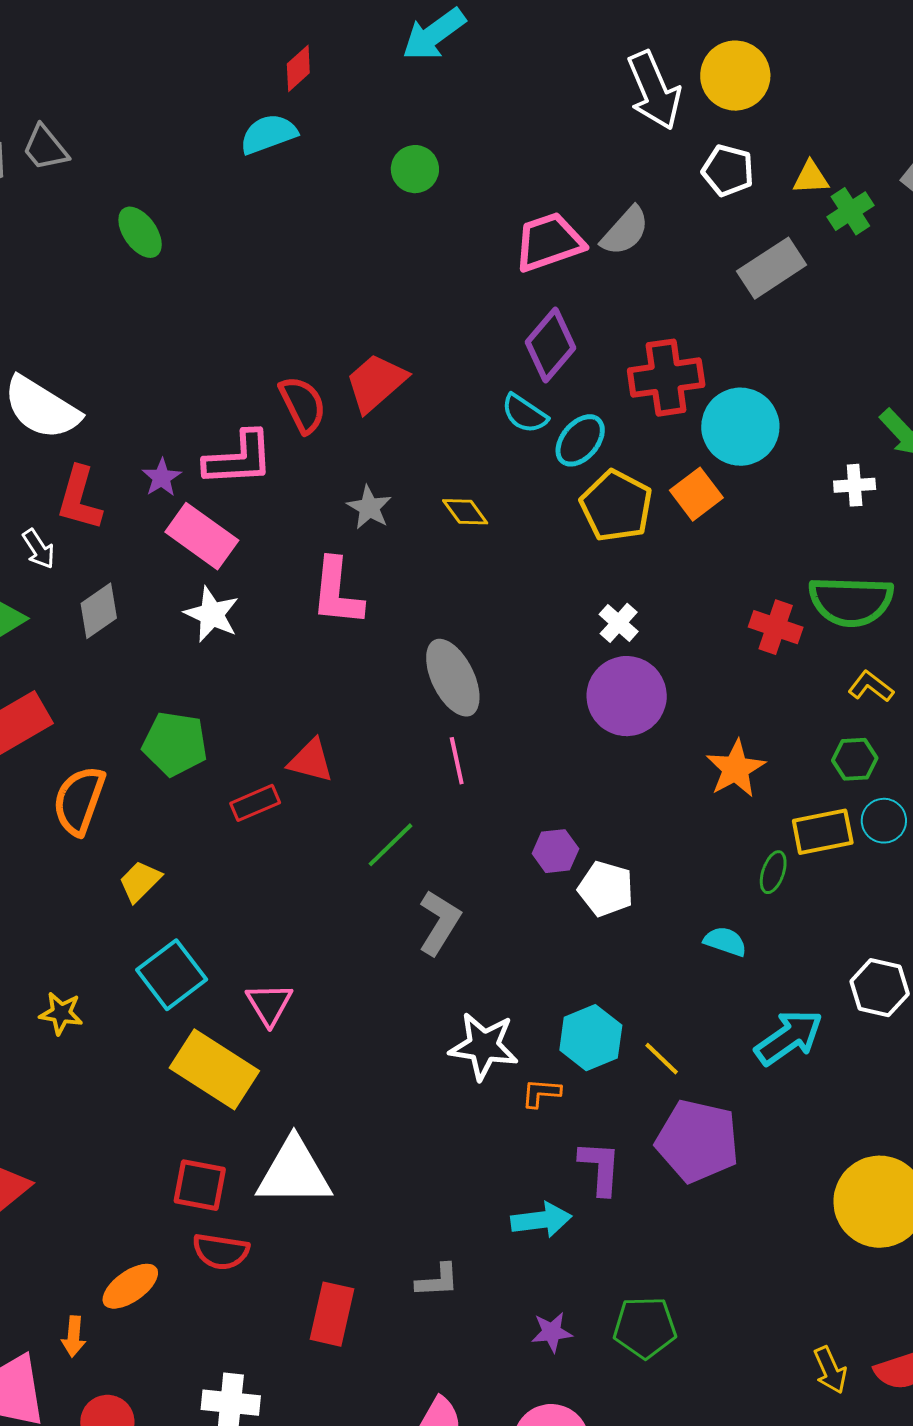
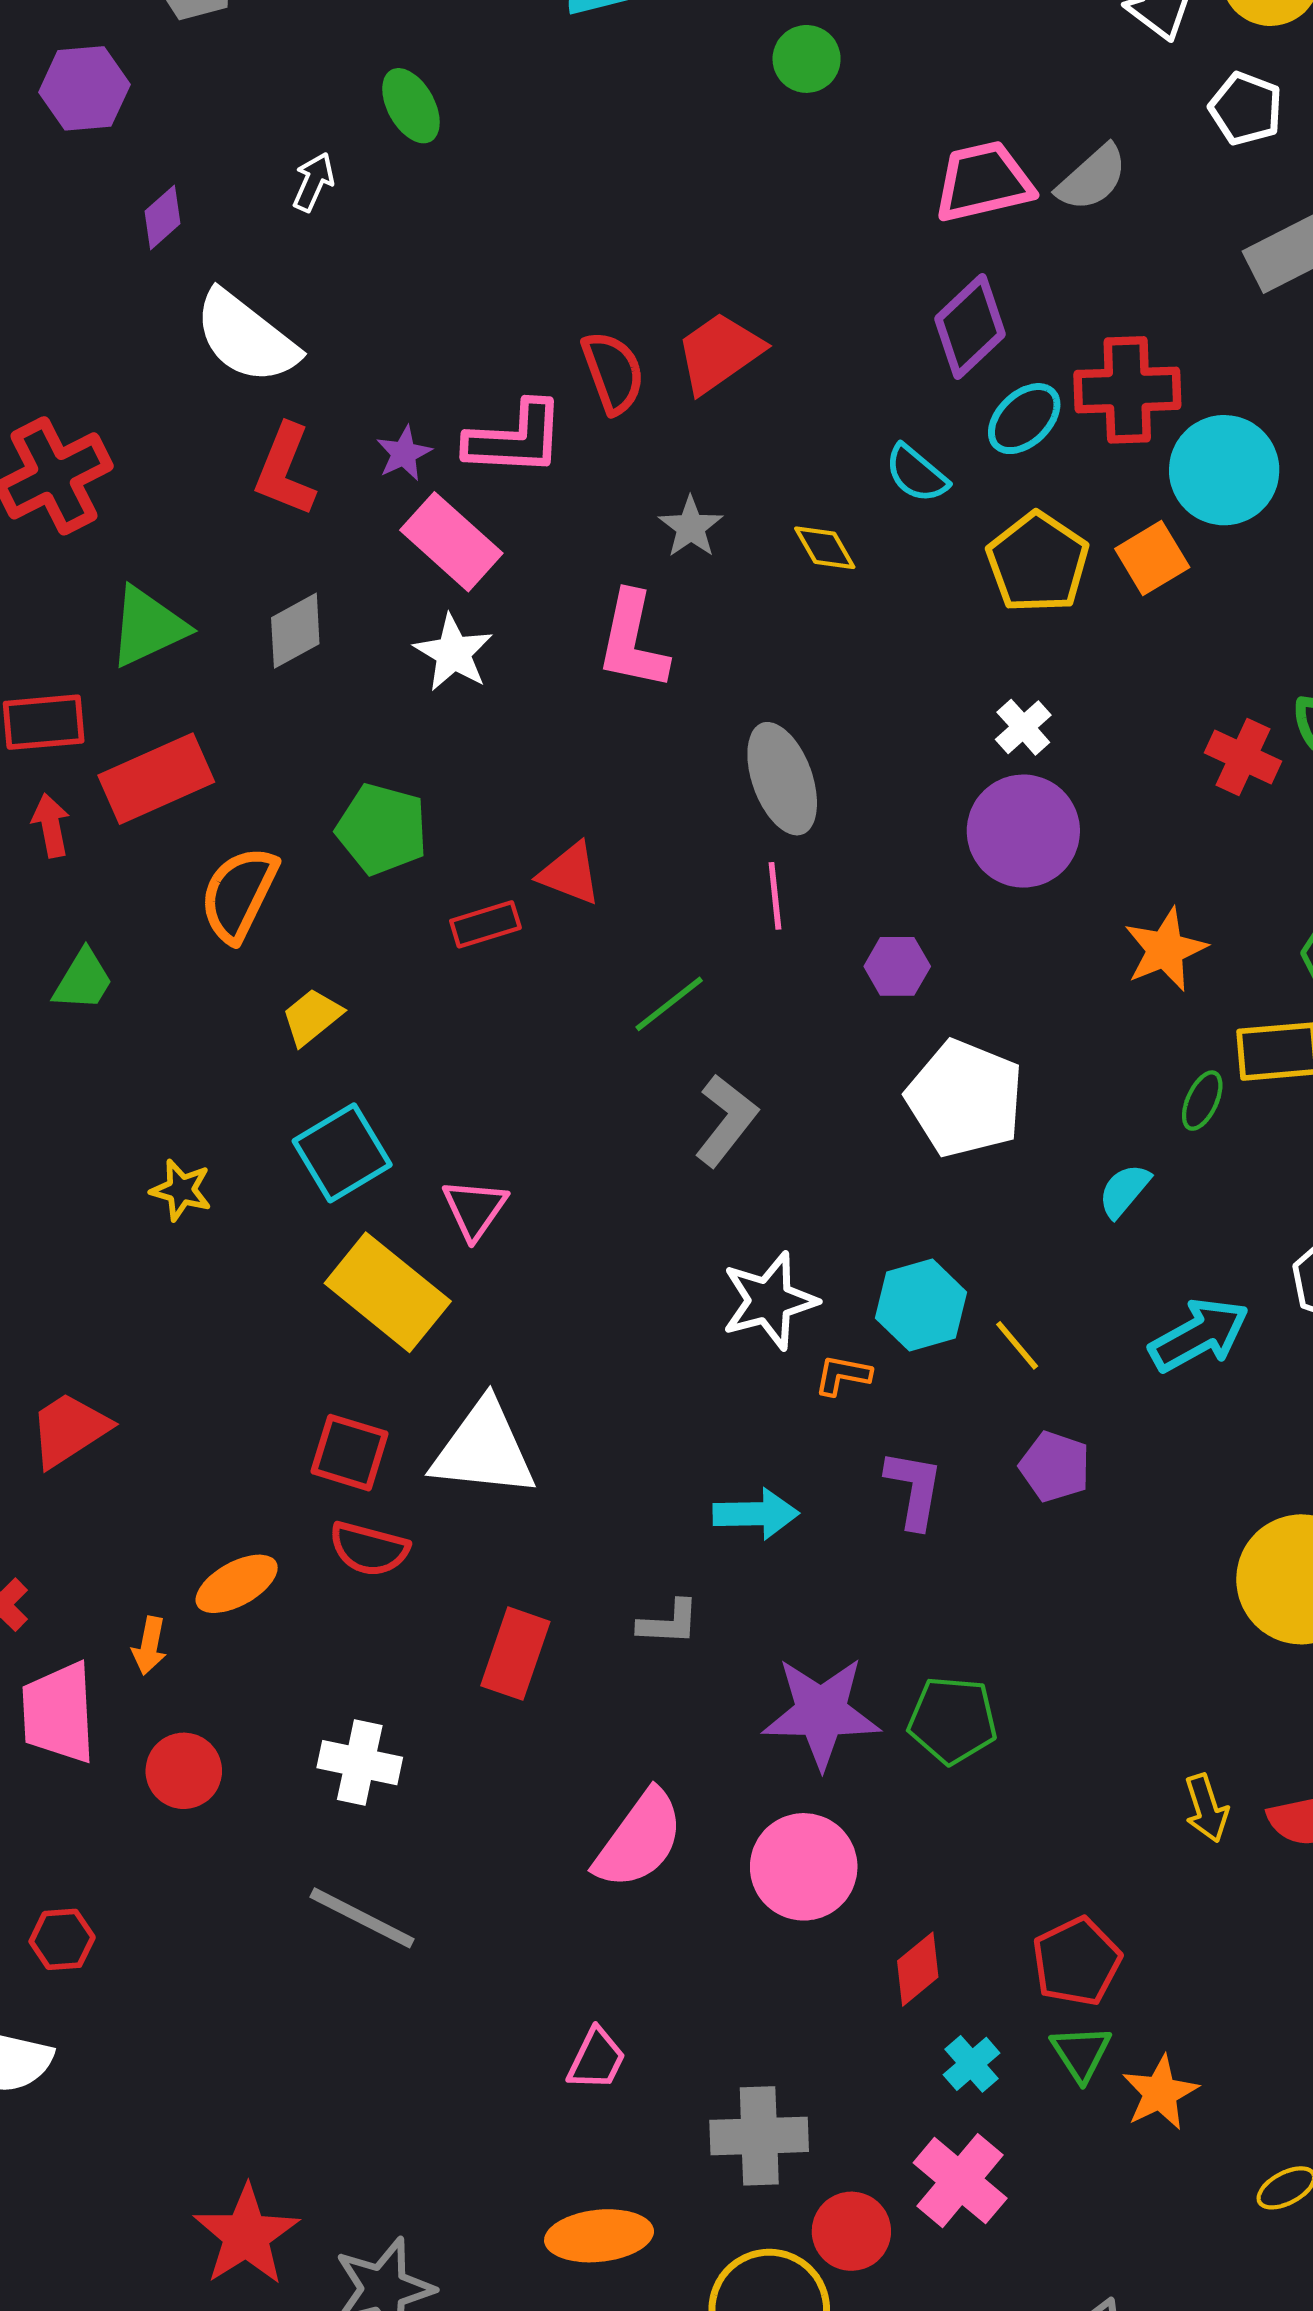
cyan semicircle: (525, 414) -> (916, 474), moved
cyan ellipse: (580, 440) -> (1024, 419), moved
white arrow: (39, 549) -> (313, 182), moved, turned -129
purple hexagon: (555, 851) -> (897, 966), moved
white pentagon: (606, 889) -> (965, 1098), size x1.5
cyan semicircle: (725, 941) -> (1124, 1191), turned -75
white star: (484, 1046) -> (769, 1301), turned -30
purple pentagon: (697, 1141) -> (1055, 1467), size x0.6
cyan arrow: (541, 1220) -> (756, 1514), moved
purple star: (552, 1332) -> (821, 1712), size x2.0

